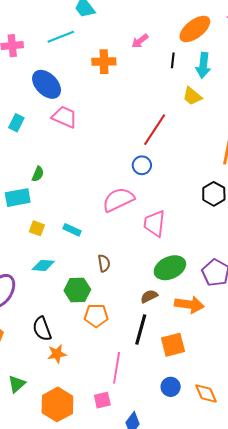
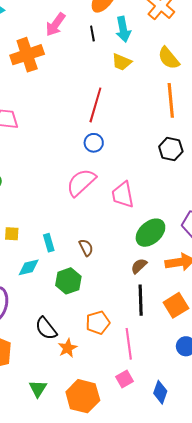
pink arrow: (140, 41) -> (55, 25), size x1.4
orange cross: (104, 62) -> (27, 55), size x1.4
cyan rectangle: (72, 230) -> (49, 243), moved, turned 66
orange pentagon: (96, 316) -> (98, 323), moved

